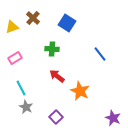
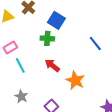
blue square: (67, 23) -> (56, 20), moved
cyan line: (21, 88) -> (20, 65), moved

